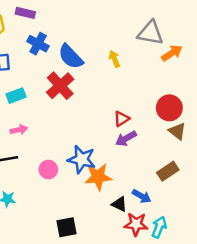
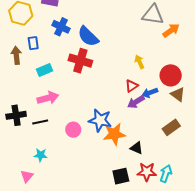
yellow arrow: (114, 59) -> (139, 62), moved
red cross: (60, 86) -> (80, 61), turned -30
pink arrow: (19, 130) -> (48, 98), size x1.5
blue arrow: (142, 196) -> (150, 93), moved, turned 133
black triangle: (119, 204) -> (136, 148), moved
black square: (66, 227) -> (121, 176), moved

